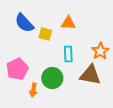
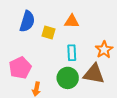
blue semicircle: (24, 23) -> (27, 21), turned -120
green circle: (52, 78) -> (68, 78), moved

